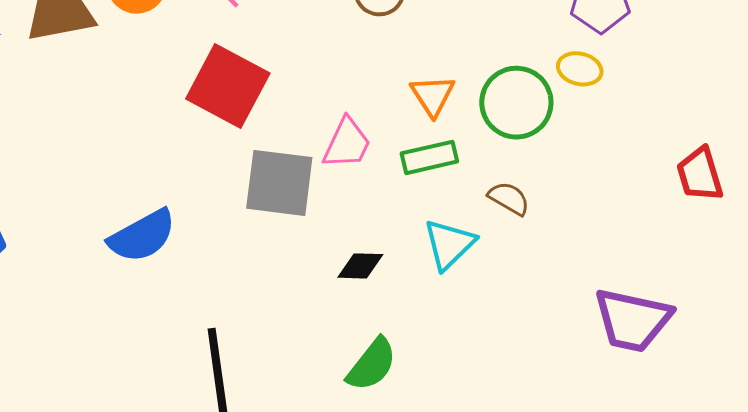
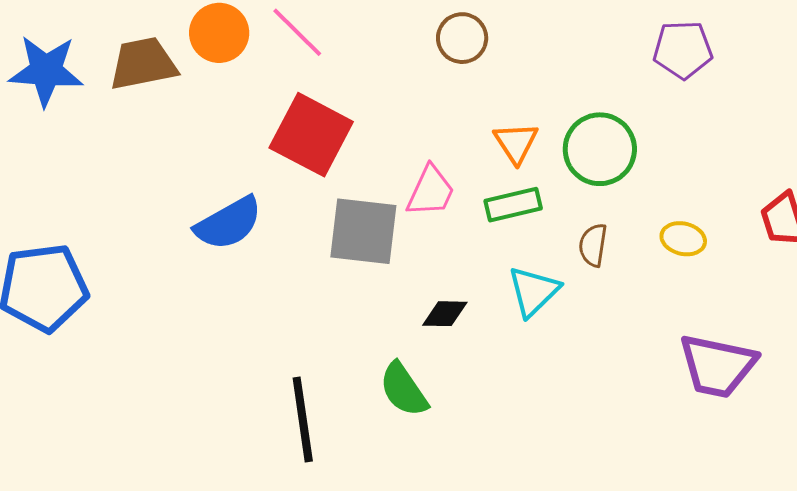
yellow ellipse: (580, 69) -> (683, 239), moved
brown semicircle: (509, 198) -> (593, 245), turned -111
blue semicircle: (142, 236) -> (228, 223), moved
green semicircle: (372, 364) -> (404, 390), moved, turned 108

